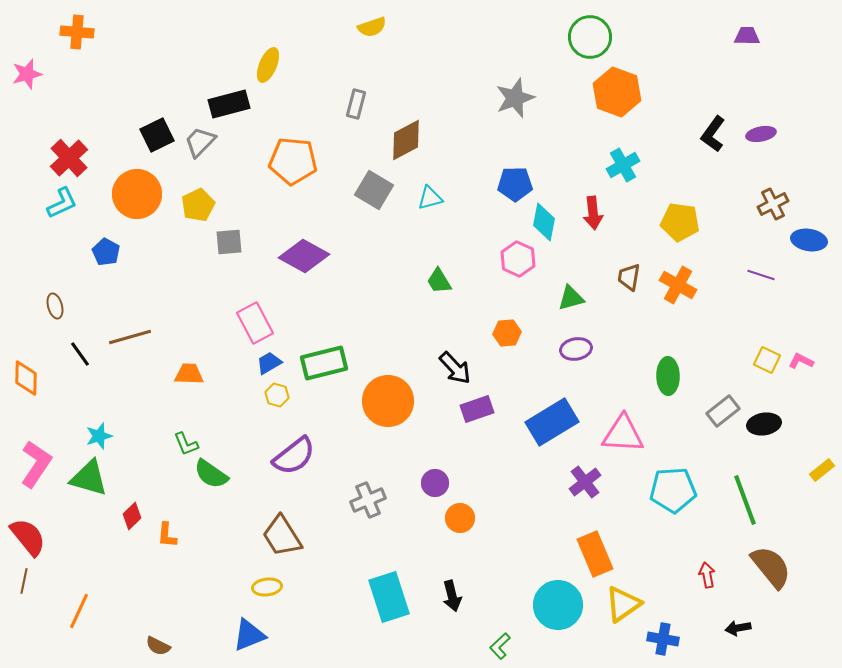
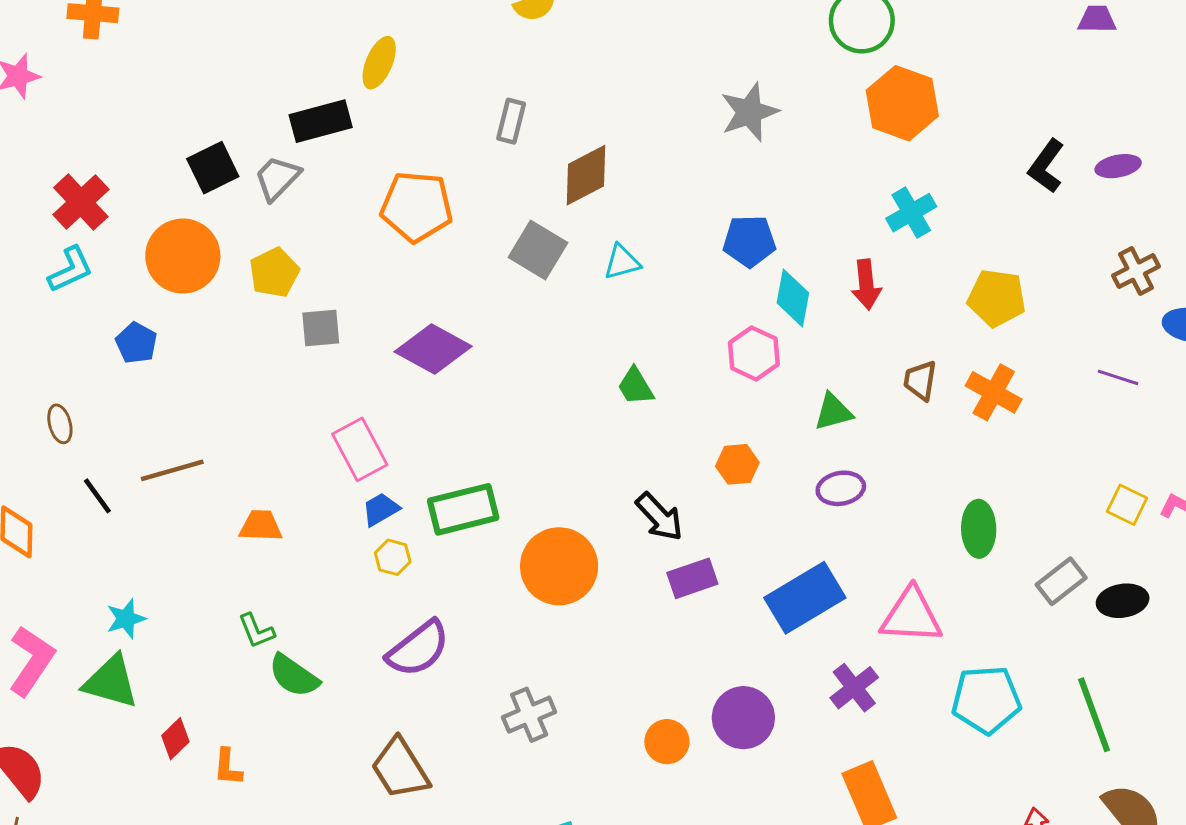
purple circle: (435, 483) -> (743, 718), moved, size x1.5

